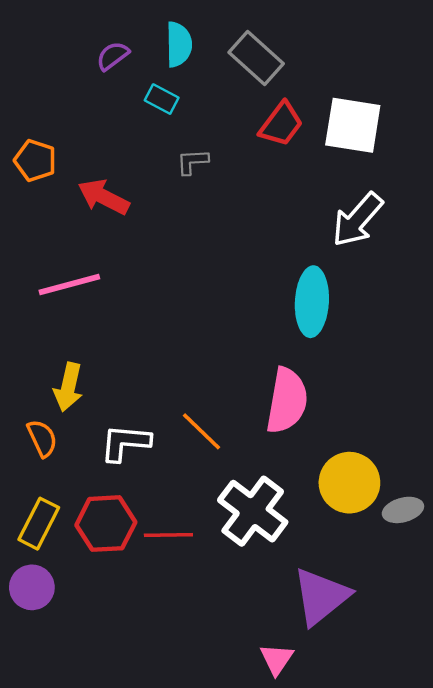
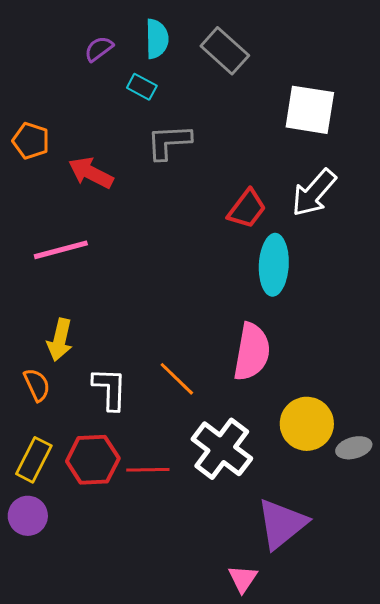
red trapezoid: (281, 124) -> (247, 209), moved
gray L-shape: (192, 162) -> (169, 142), size x1.6
white L-shape: (125, 443) -> (110, 389), turned 87

